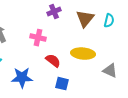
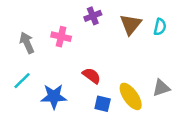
pink cross: (38, 38) -> (61, 37), moved
yellow ellipse: (83, 54) -> (131, 96), moved, turned 50
gray triangle: (110, 71) -> (161, 88), turned -42

